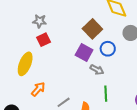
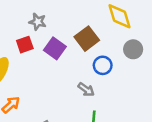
gray star: (40, 21) -> (38, 22), moved
purple square: (84, 52) -> (55, 48), moved

